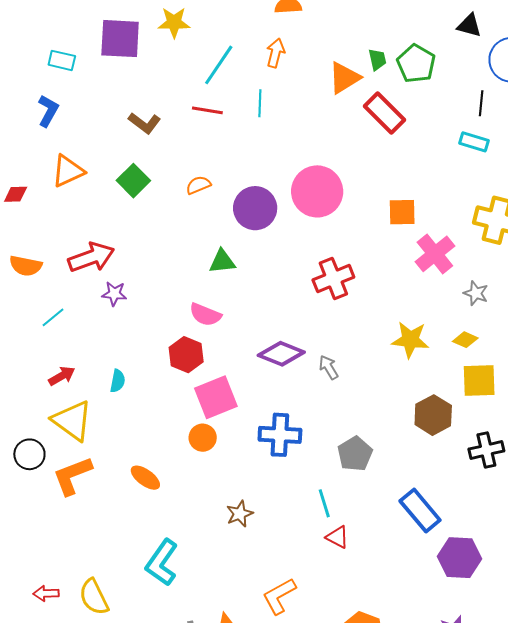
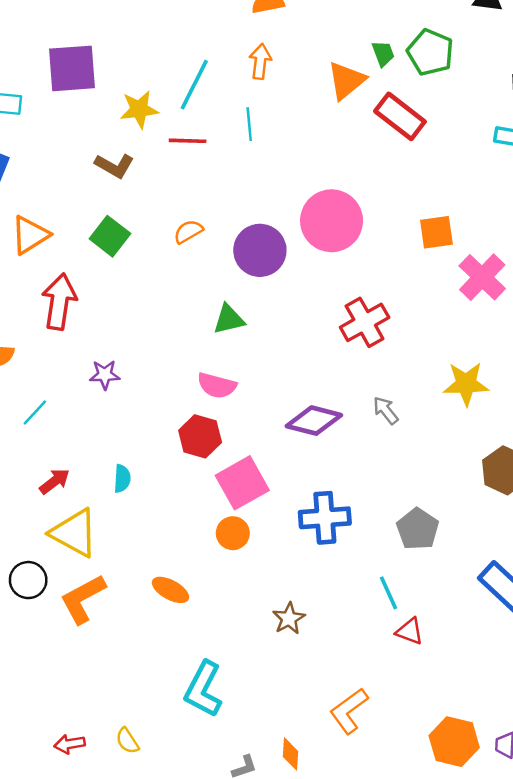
yellow star: (174, 22) -> (139, 109), moved
red arrow: (91, 257) -> (59, 302), moved, turned -54
gray arrow: (329, 367) -> (386, 410), moved
yellow semicircle: (94, 597) -> (127, 741), size x0.6

